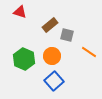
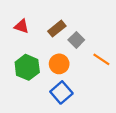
red triangle: (20, 12) -> (21, 26), moved
gray square: (67, 35) -> (76, 40), turned 32

